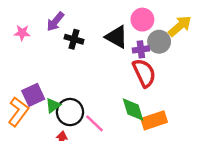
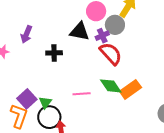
black cross: (74, 39) -> (54, 53), moved
black circle: (70, 112) -> (49, 117), moved
pink line: (95, 123) -> (82, 94), moved, turned -30

